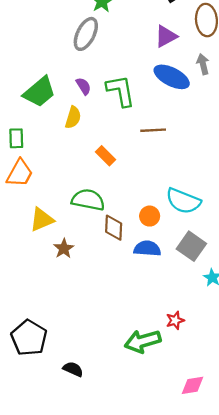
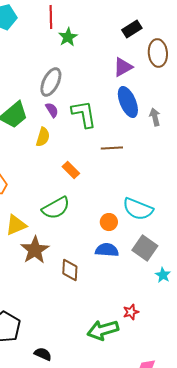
gray ellipse: (86, 34) -> (51, 82), moved
gray arrow: (203, 64) -> (155, 117), moved
blue ellipse: (172, 77) -> (128, 102), turned 40
green semicircle: (88, 200) -> (56, 208), turned 140
brown diamond: (114, 228) -> (70, 270), moved
brown star: (64, 249) -> (35, 250), size x1.6

